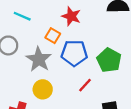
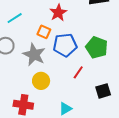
cyan line: (22, 16) -> (15, 18), turned -49
red star: (71, 16) -> (58, 13), turned 30

